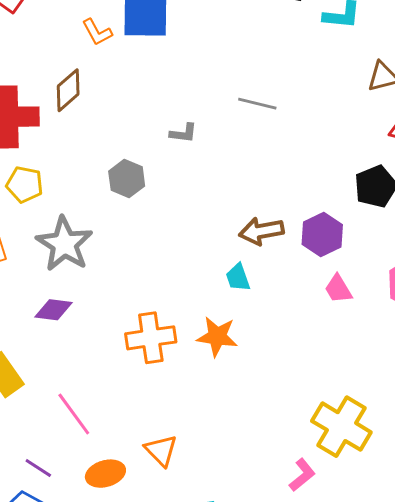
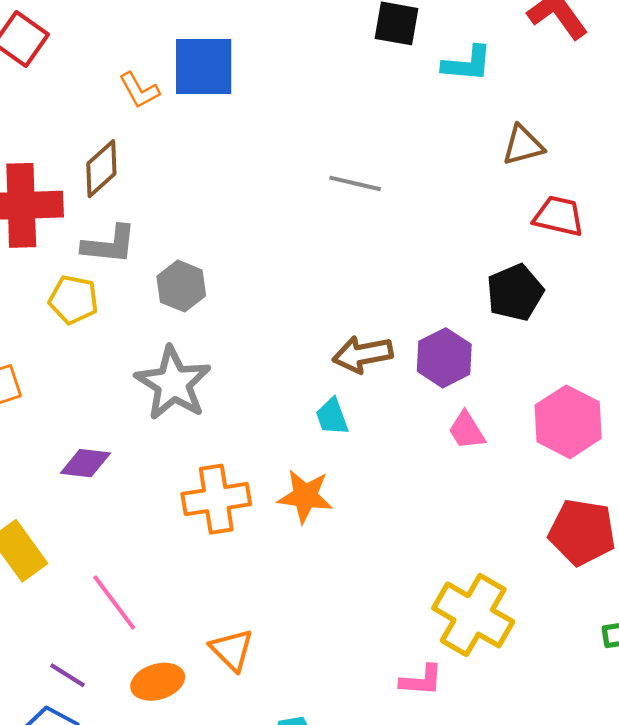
gray L-shape: (183, 133) -> (109, 245), moved, size x1.5
yellow pentagon: (25, 184) -> (74, 300), moved
gray star: (64, 244) -> (173, 383), moved
pink L-shape: (302, 475) -> (421, 680), turned 44

